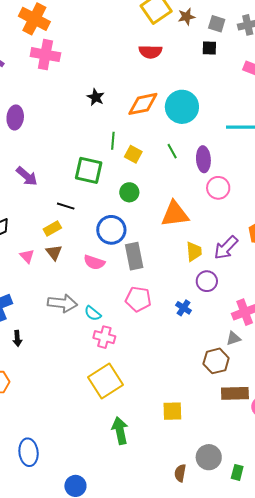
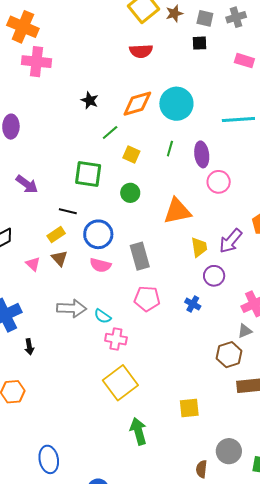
green line: (113, 141) -> (110, 133), moved, turned 48
green line: (172, 151) -> (170, 149), turned 49
blue circle: (111, 230) -> (98, 234), moved

